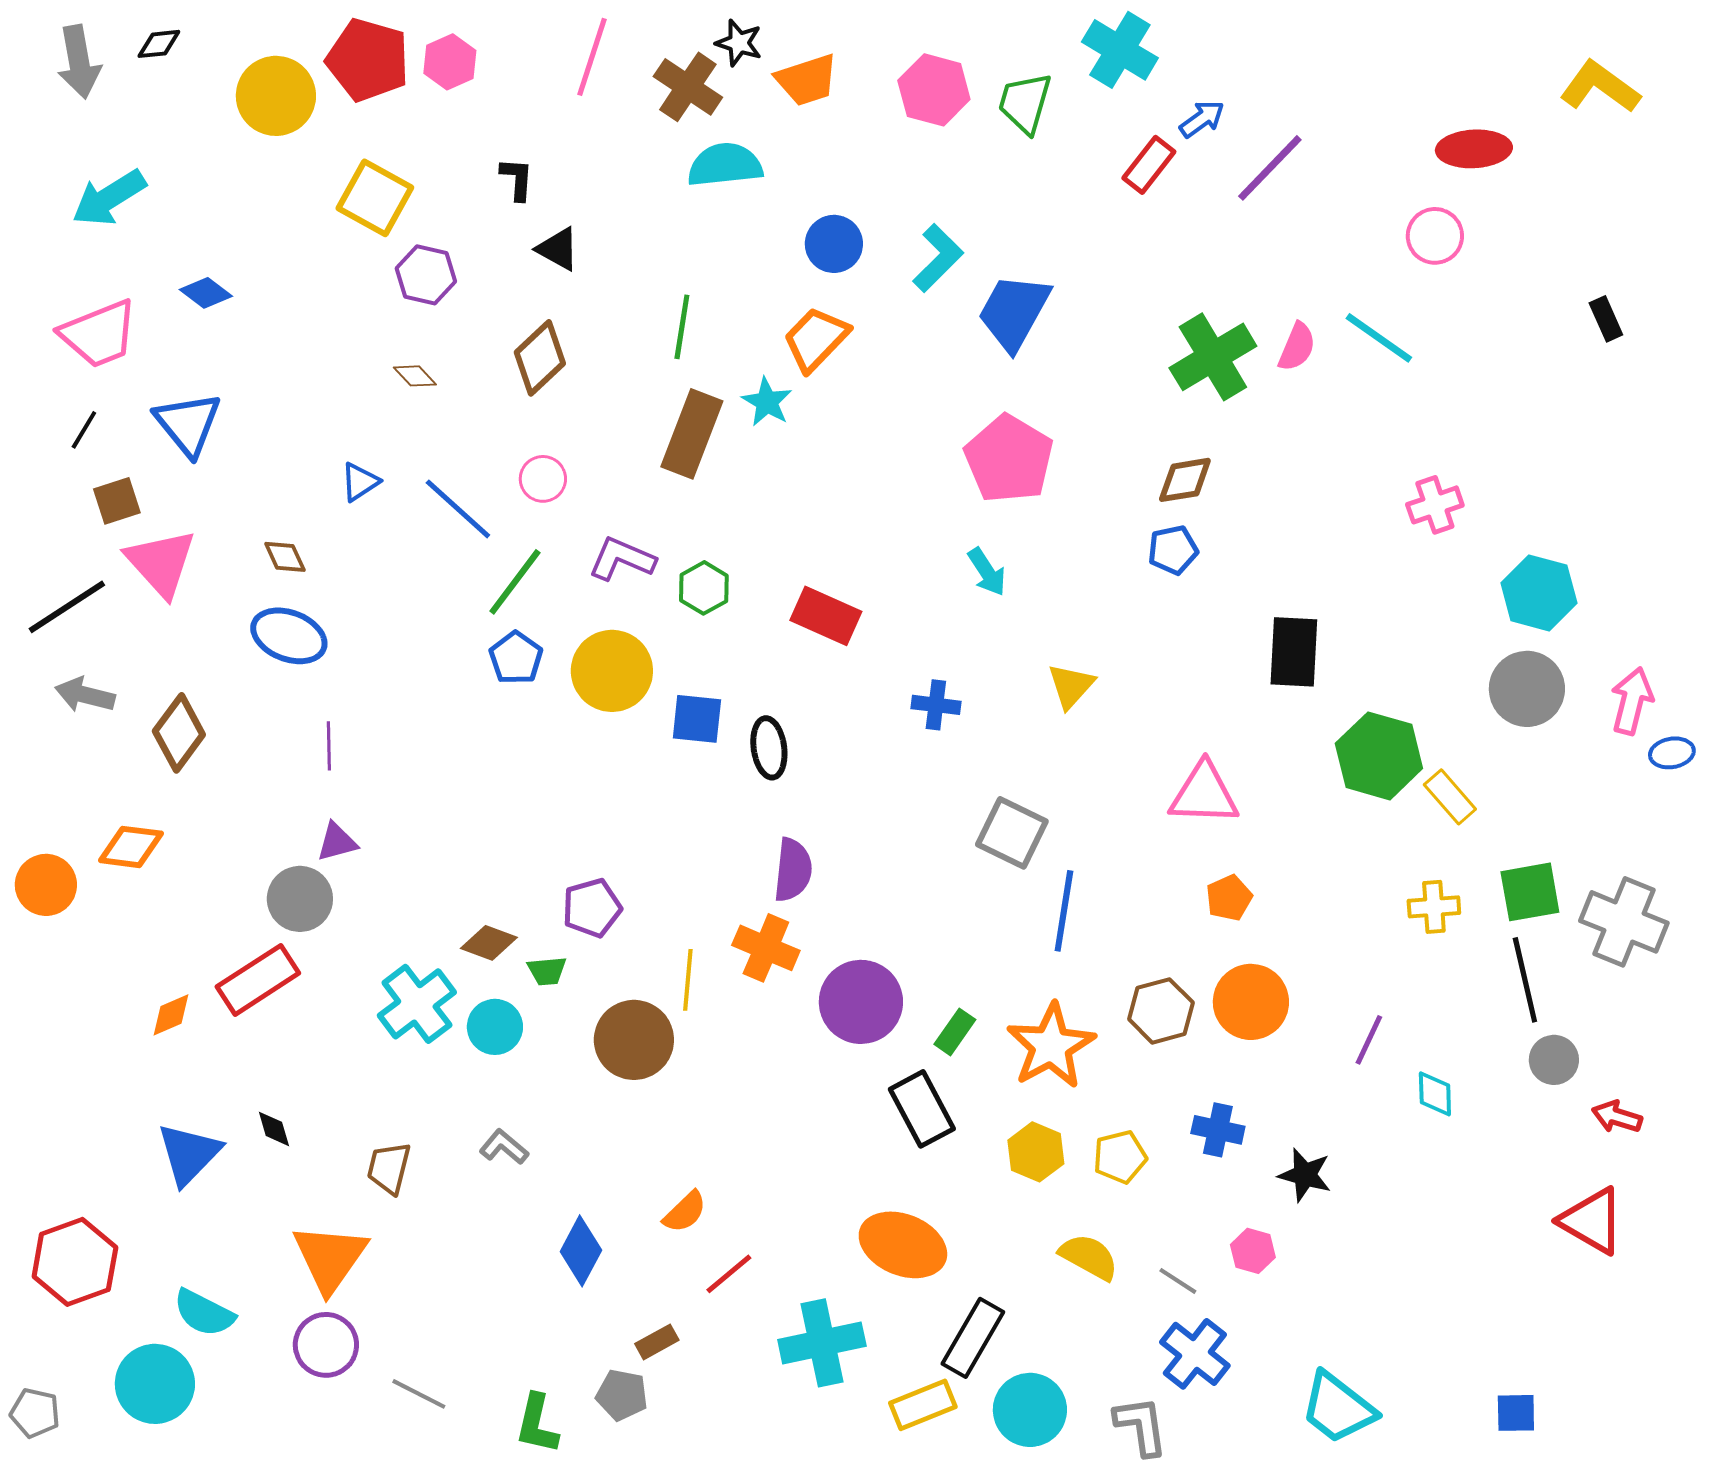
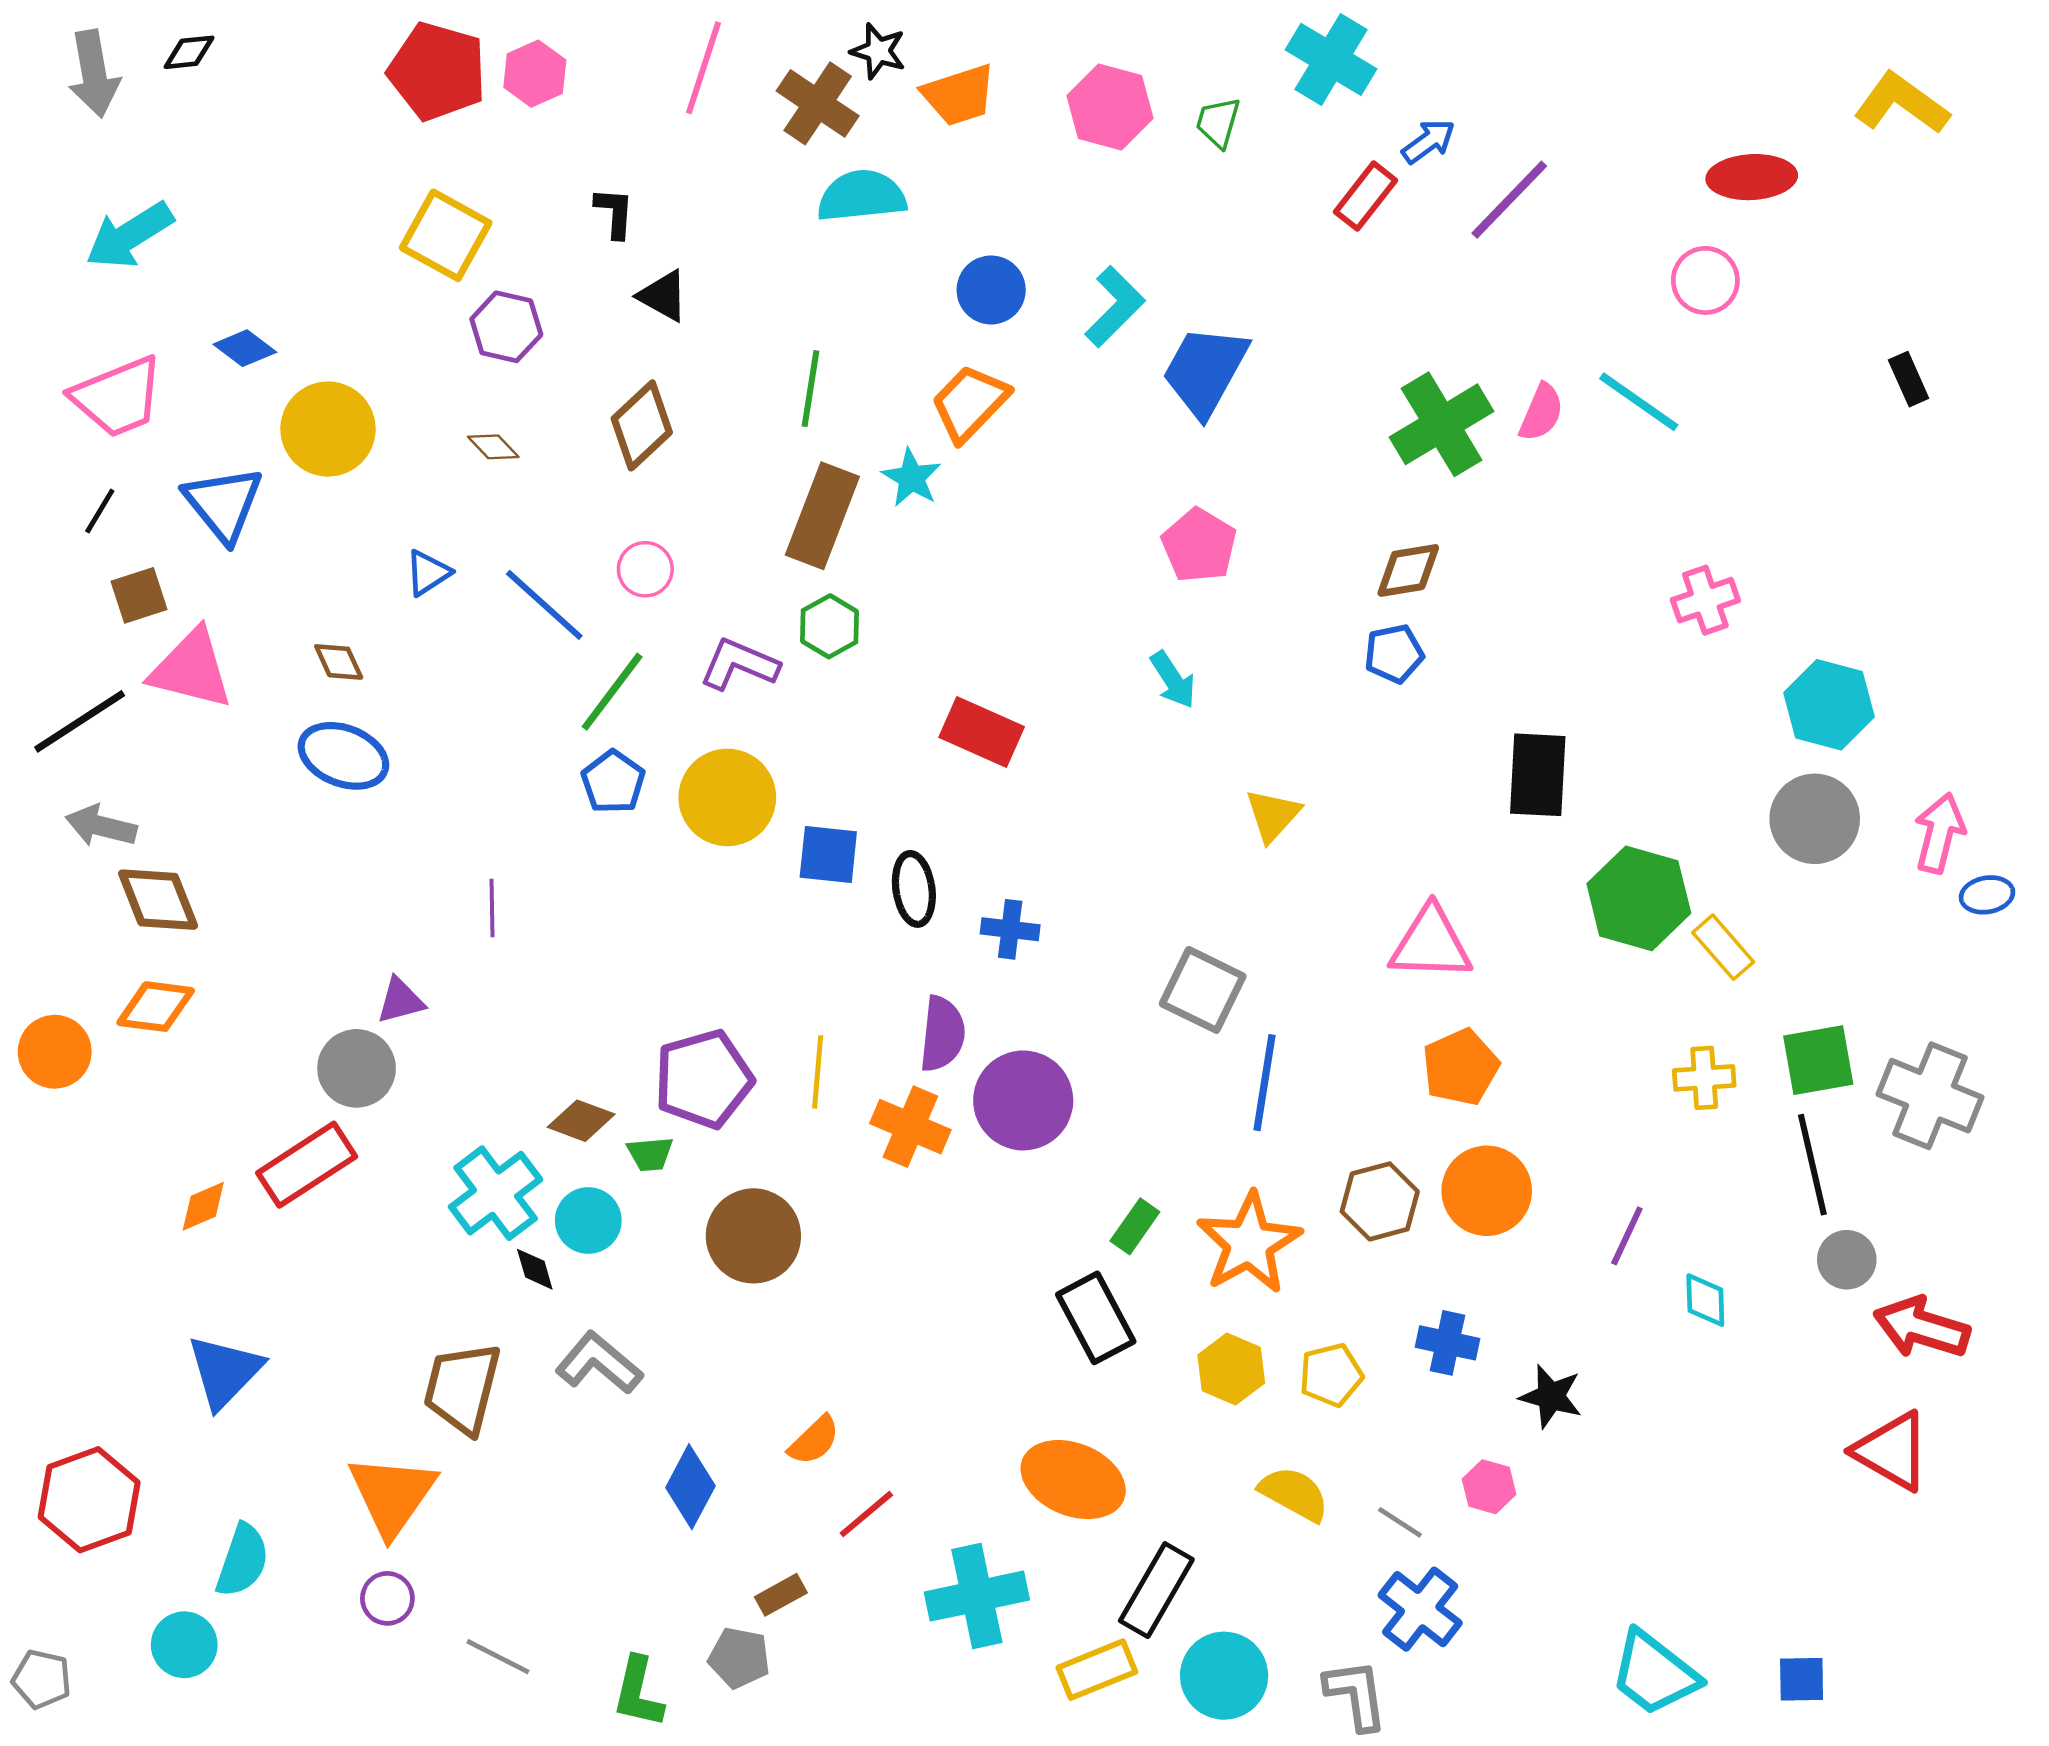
yellow circle: (276, 96) -> (328, 429), moved
green trapezoid: (1025, 103) -> (1218, 122), size x0.7
pink pentagon: (1009, 459) -> (1199, 545), size x0.7
pink triangle: (161, 563) -> (191, 669), turned -34
green hexagon: (704, 588) -> (830, 626), moved
blue cross: (936, 705) -> (1010, 929), moved
brown diamond: (179, 733) -> (158, 900), moved, turned -58
purple line: (329, 746) -> (492, 908), moved
orange pentagon: (1229, 898) -> (1461, 1067), size x1.4
purple pentagon: (592, 908) -> (704, 1079), size x1.4
yellow line: (688, 980) -> (818, 1072), moved
purple circle: (861, 1002) -> (1023, 1100), moved
red arrow: (1617, 1117) -> (1922, 1327), size x1.6
black diamond: (274, 1129) -> (535, 1269), moved
gray L-shape: (504, 1147) -> (599, 1363), size x1.5
brown trapezoid: (389, 1168) -> (462, 1388), size x1.5
cyan semicircle: (204, 1313) -> (242, 1560), turned -98
purple circle: (326, 1345) -> (387, 1598), size x0.7
cyan circle: (155, 1384) -> (184, 1645), size x0.7
cyan trapezoid: (1338, 1408) -> (1654, 1673), moved

